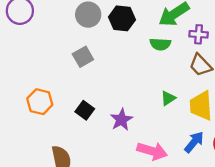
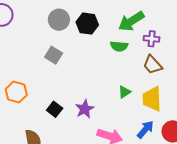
gray square: (83, 57) -> (54, 55), turned -30
black square: (85, 110) -> (55, 109), moved

